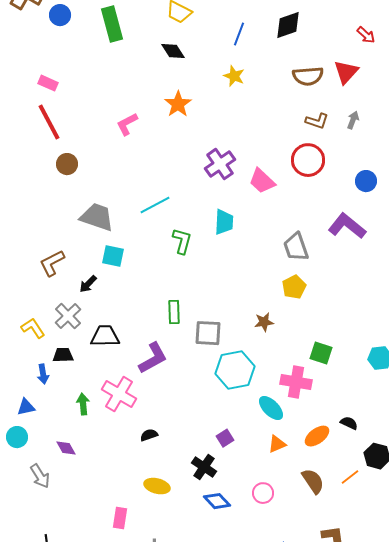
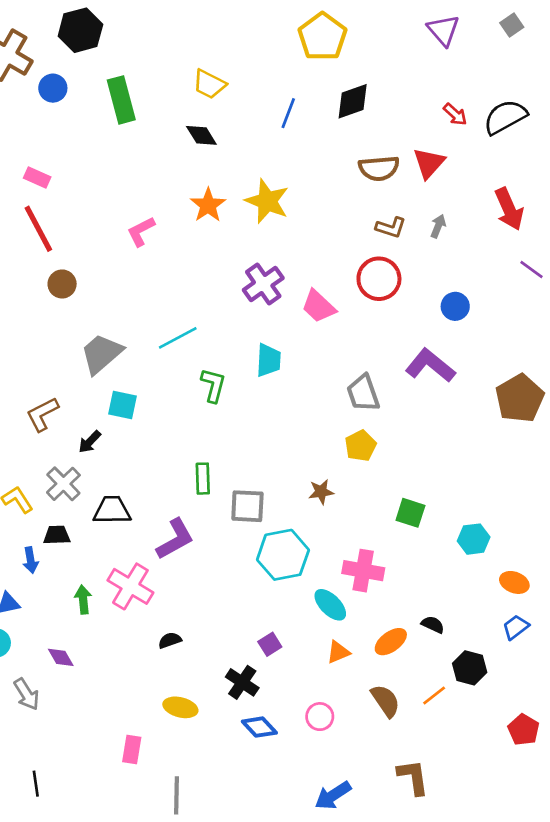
yellow star: (234, 76) -> (267, 201), moved, size x1.6
gray trapezoid: (97, 217) -> (102, 354), turned -60
green square: (321, 353) -> (410, 513), moved

